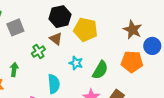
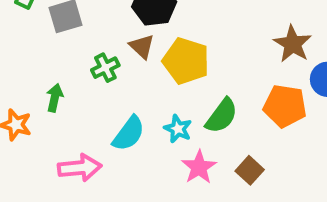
yellow pentagon: (86, 30) -> (186, 61), moved
cyan star: (76, 63) -> (178, 129), moved
cyan semicircle: (54, 84) -> (129, 134), turned 36

